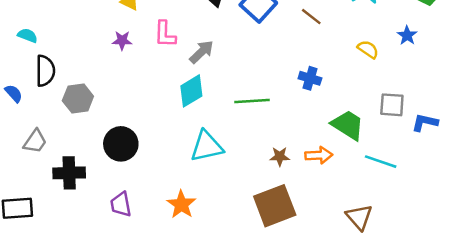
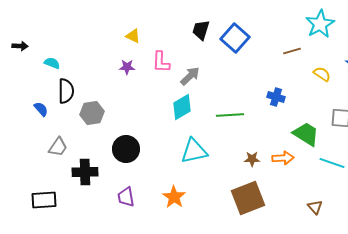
brown line: (311, 17) -> (292, 51), moved, turned -54
brown triangle: (359, 217) -> (315, 207), size x0.7

